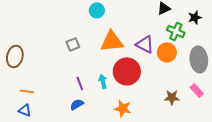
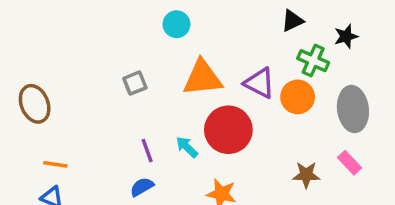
brown ellipse: (15, 56) -> (35, 104), turned -35
cyan arrow: (103, 81) -> (187, 147), turned -32

